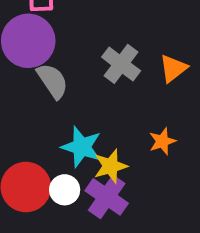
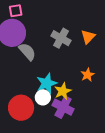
cyan star: (82, 147) -> (47, 83), turned -30
white circle: (65, 190) -> (43, 97), moved

